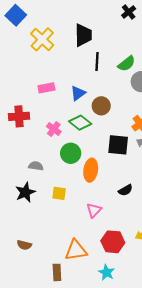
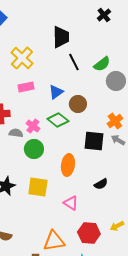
yellow cross: (42, 39) -> (22, 58), moved
black line: (97, 62) -> (74, 62), turned -30
green circle: (71, 153) -> (34, 149), moved
gray semicircle: (36, 166) -> (16, 133), moved
yellow square: (59, 193) -> (38, 187), size x1.5
pink triangle: (94, 210) -> (71, 203), turned -42

